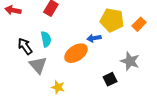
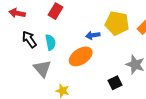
blue arrow: (94, 38) -> (93, 35), moved
black arrow: (25, 46) -> (29, 39), moved

